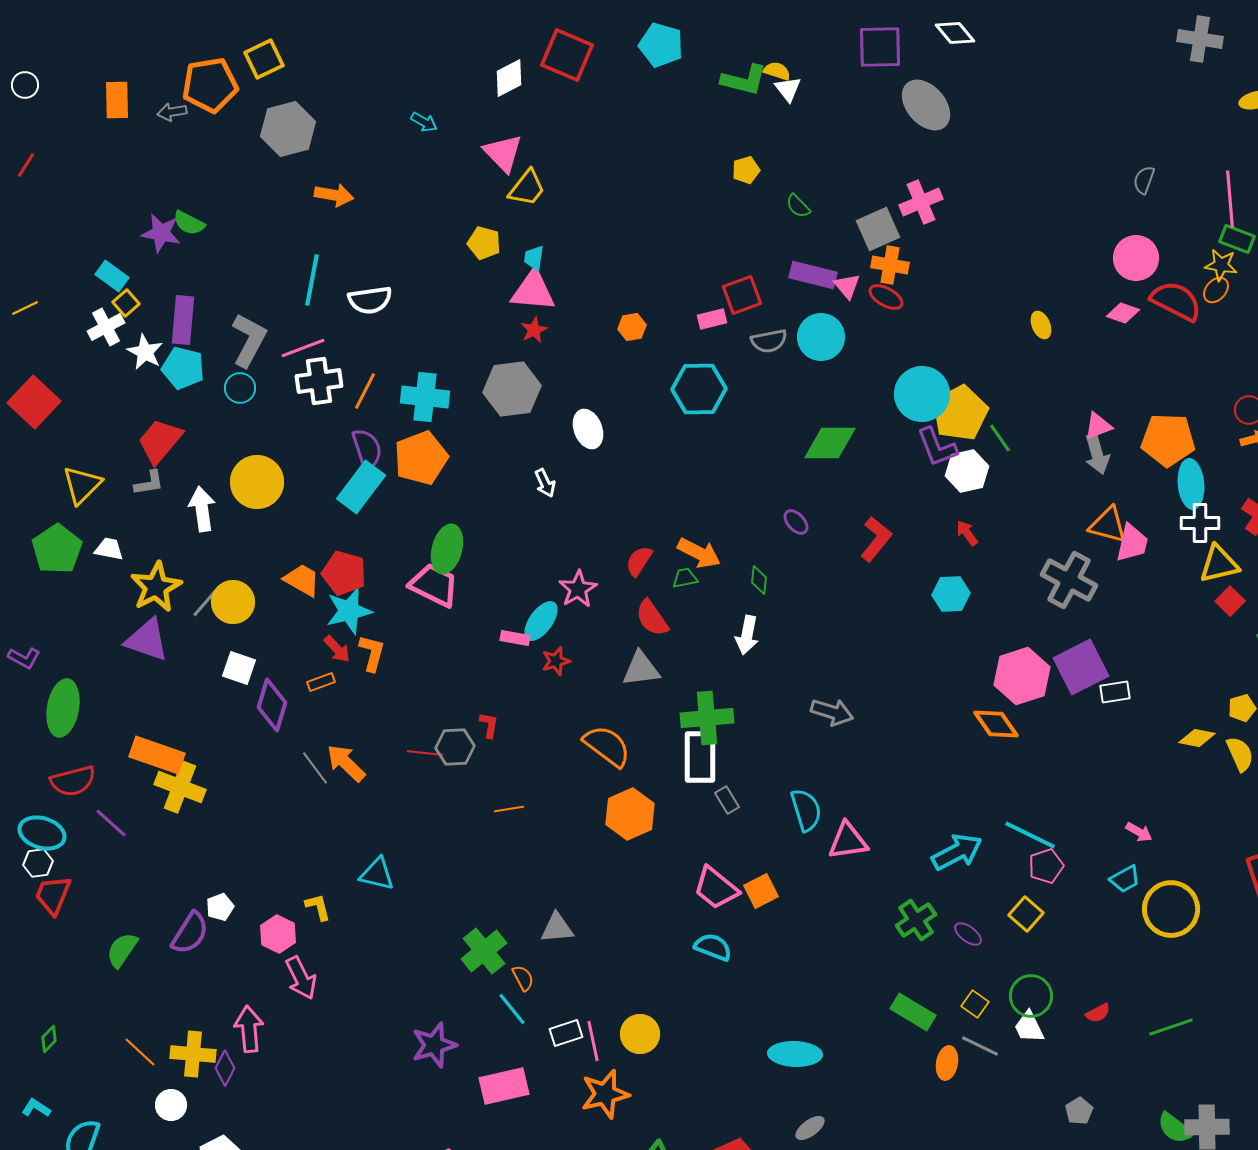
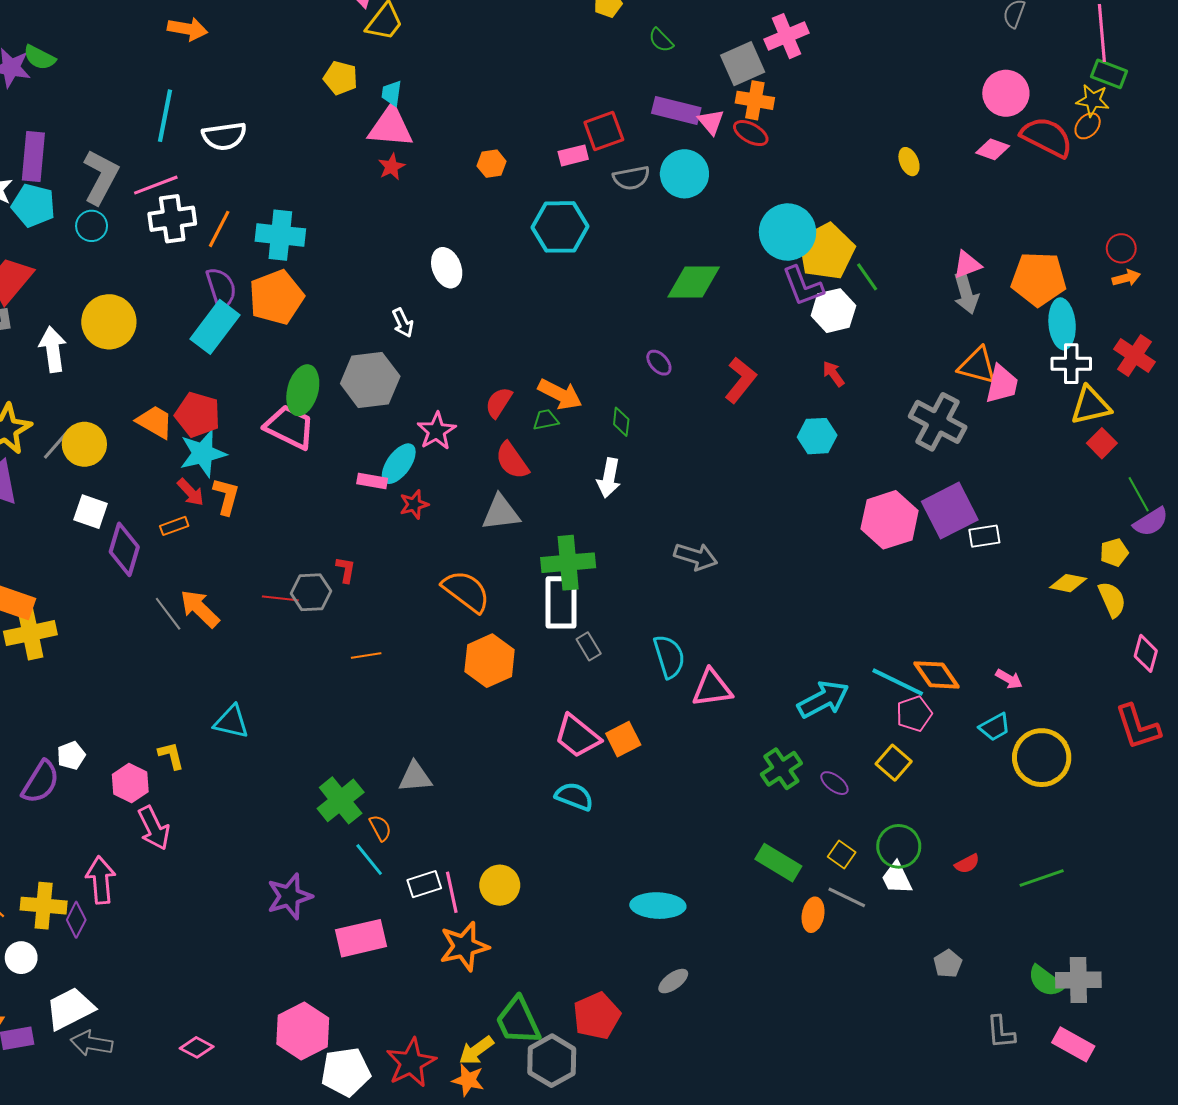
gray hexagon: (512, 389) -> (370, 380), moved
orange diamond: (996, 724) -> (937, 675), moved
yellow cross: (180, 787) -> (30, 633), turned -33

